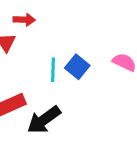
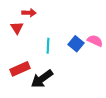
blue square: (77, 67) -> (76, 44), moved

